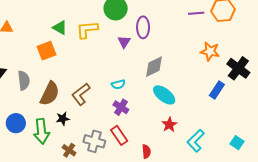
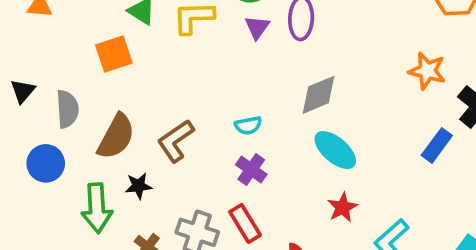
purple triangle: (124, 42) -> (257, 27), moved
blue circle: (16, 123) -> (46, 163), moved

